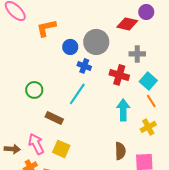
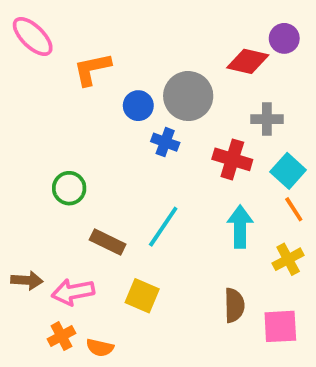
cyan line: (77, 94) -> (163, 227), moved
pink arrow: (36, 144) -> (73, 292), turned -75
brown arrow: (12, 149) -> (27, 280), moved
yellow square: (61, 149) -> (142, 296), moved

